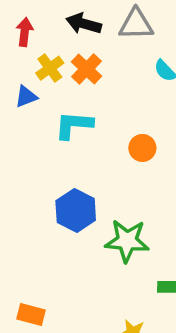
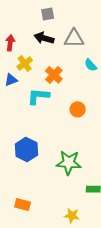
orange cross: (86, 69) -> (54, 75), moved
blue hexagon: (76, 211) -> (26, 149), moved
orange rectangle: (31, 315) -> (23, 205), moved

